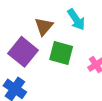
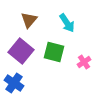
brown triangle: (44, 26) -> (29, 20), moved

